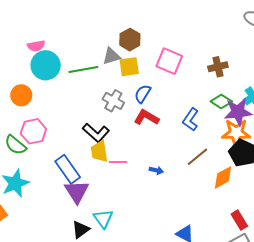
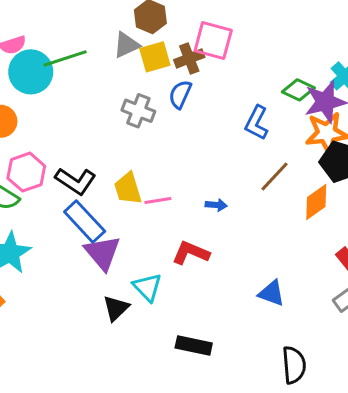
brown cross: (218, 67) -> (189, 58), moved
green line: (83, 69) -> (65, 58), moved
red L-shape: (146, 117) -> (191, 253), moved
black L-shape: (96, 133) -> (76, 181), moved

